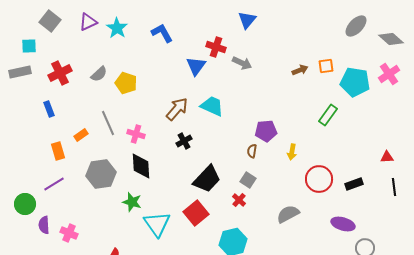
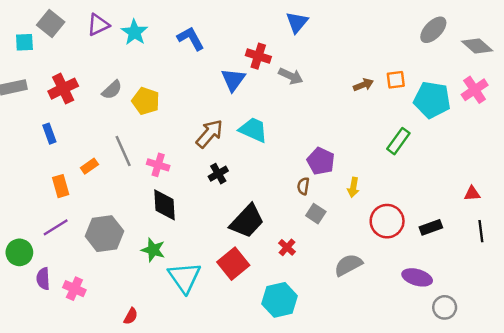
cyan square: (29, 46) -> (24, 42), moved
purple pentagon: (266, 131) -> (321, 161), turned 30
gray hexagon: (101, 174) -> (104, 234), moved
gray square: (248, 180) -> (316, 214), moved

